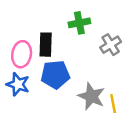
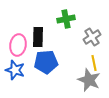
gray star: (91, 96) -> (89, 80), moved
yellow line: (113, 104) -> (94, 63), moved

